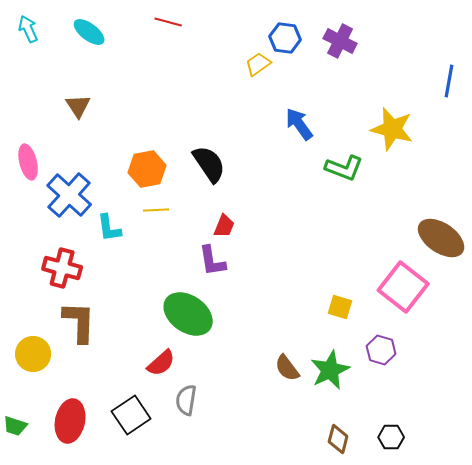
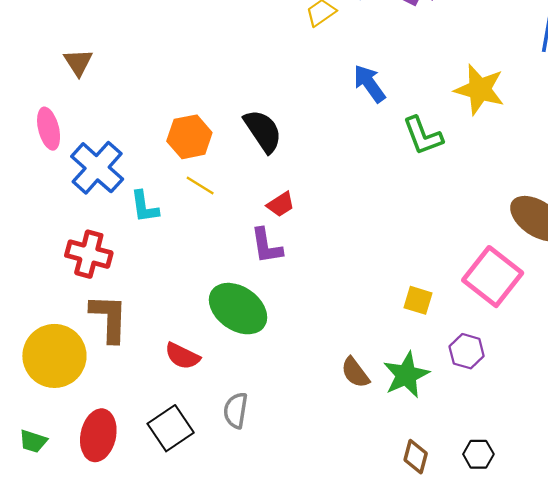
brown triangle: (78, 106) -> (78, 62), moved
green L-shape: (344, 168) -> (423, 136), turned 48
yellow line: (156, 210) -> (200, 185), turned 35
red trapezoid: (224, 226) -> (281, 204), turned 35
yellow circle: (33, 354) -> (54, 356), size x1.5
red semicircle: (161, 363) -> (182, 356), moved, turned 68

